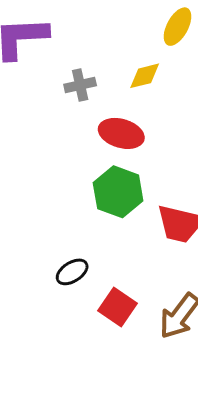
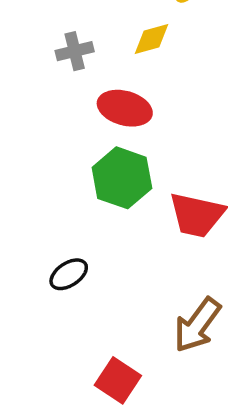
red square: (117, 307) -> (118, 380), moved

